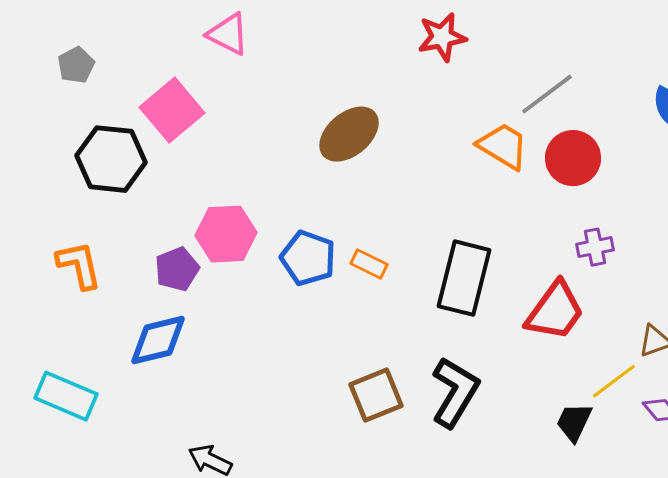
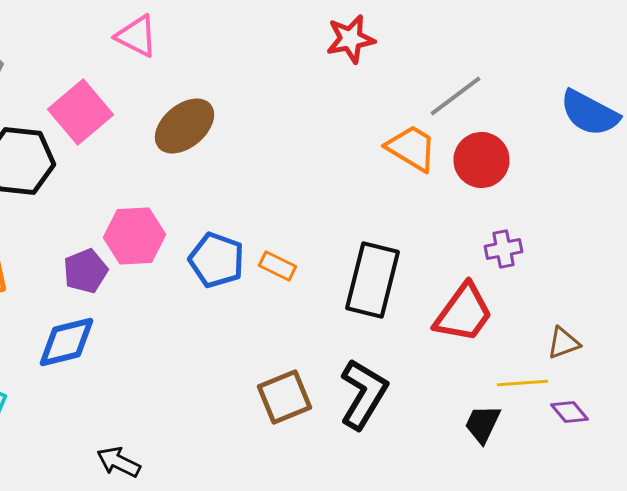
brown ellipse: (349, 134) -> (184, 126), moved
yellow line: (614, 381) -> (522, 383), turned 33

